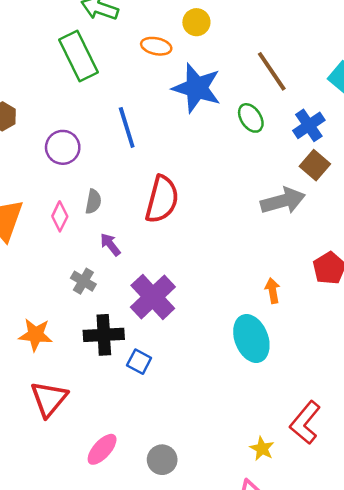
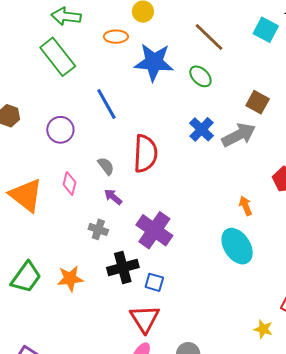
blue cross: (309, 125) -> (202, 129), moved
gray semicircle: (93, 202) -> (106, 166), moved, turned -36
red triangle: (49, 399) -> (145, 319), moved

